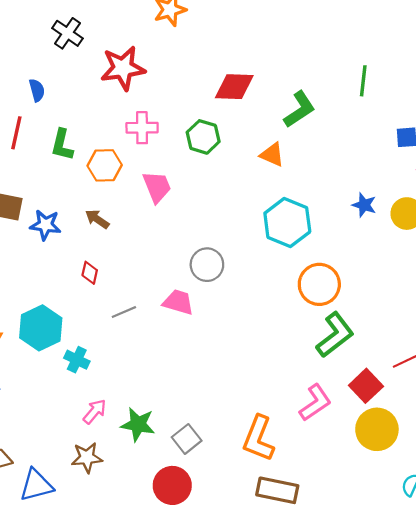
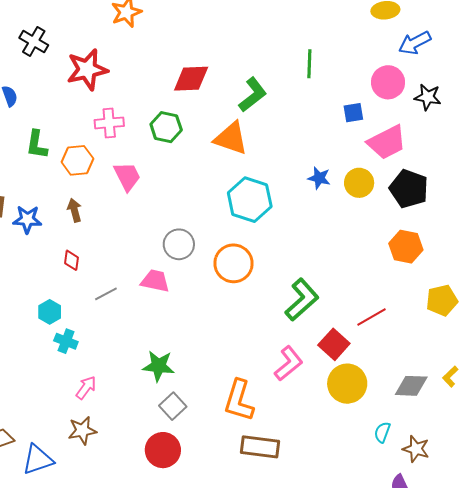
orange triangle: (272, 155) -> (231, 138), size x1.5
brown arrow: (97, 219) -> (74, 210), turned 45
orange circle: (319, 284) -> (233, 263), moved
cyan hexagon: (41, 328) -> (50, 312), moved, size x0.6
green star: (138, 424) -> (159, 366), moved

